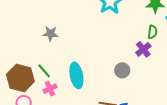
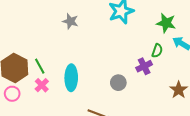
gray star: (50, 34) -> (70, 21), moved
pink cross: (50, 89) -> (42, 85), turned -32

